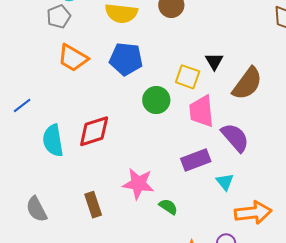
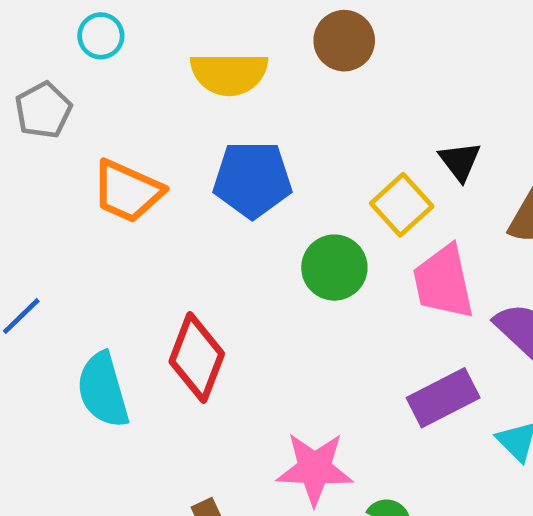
gray pentagon: (59, 16) -> (43, 110), moved
yellow square: (188, 77) -> (402, 205), turned 35
red diamond: (94, 131) -> (197, 358), turned -45

